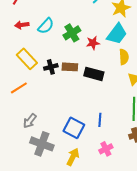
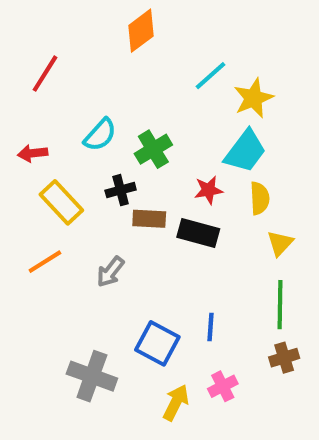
red arrow: (22, 25) -> (33, 153), moved
red star: (93, 43) -> (208, 190), moved
black cross: (51, 67) -> (121, 190), moved
gray arrow: (30, 121) -> (110, 272), moved
yellow arrow: (73, 157) -> (176, 403), moved

